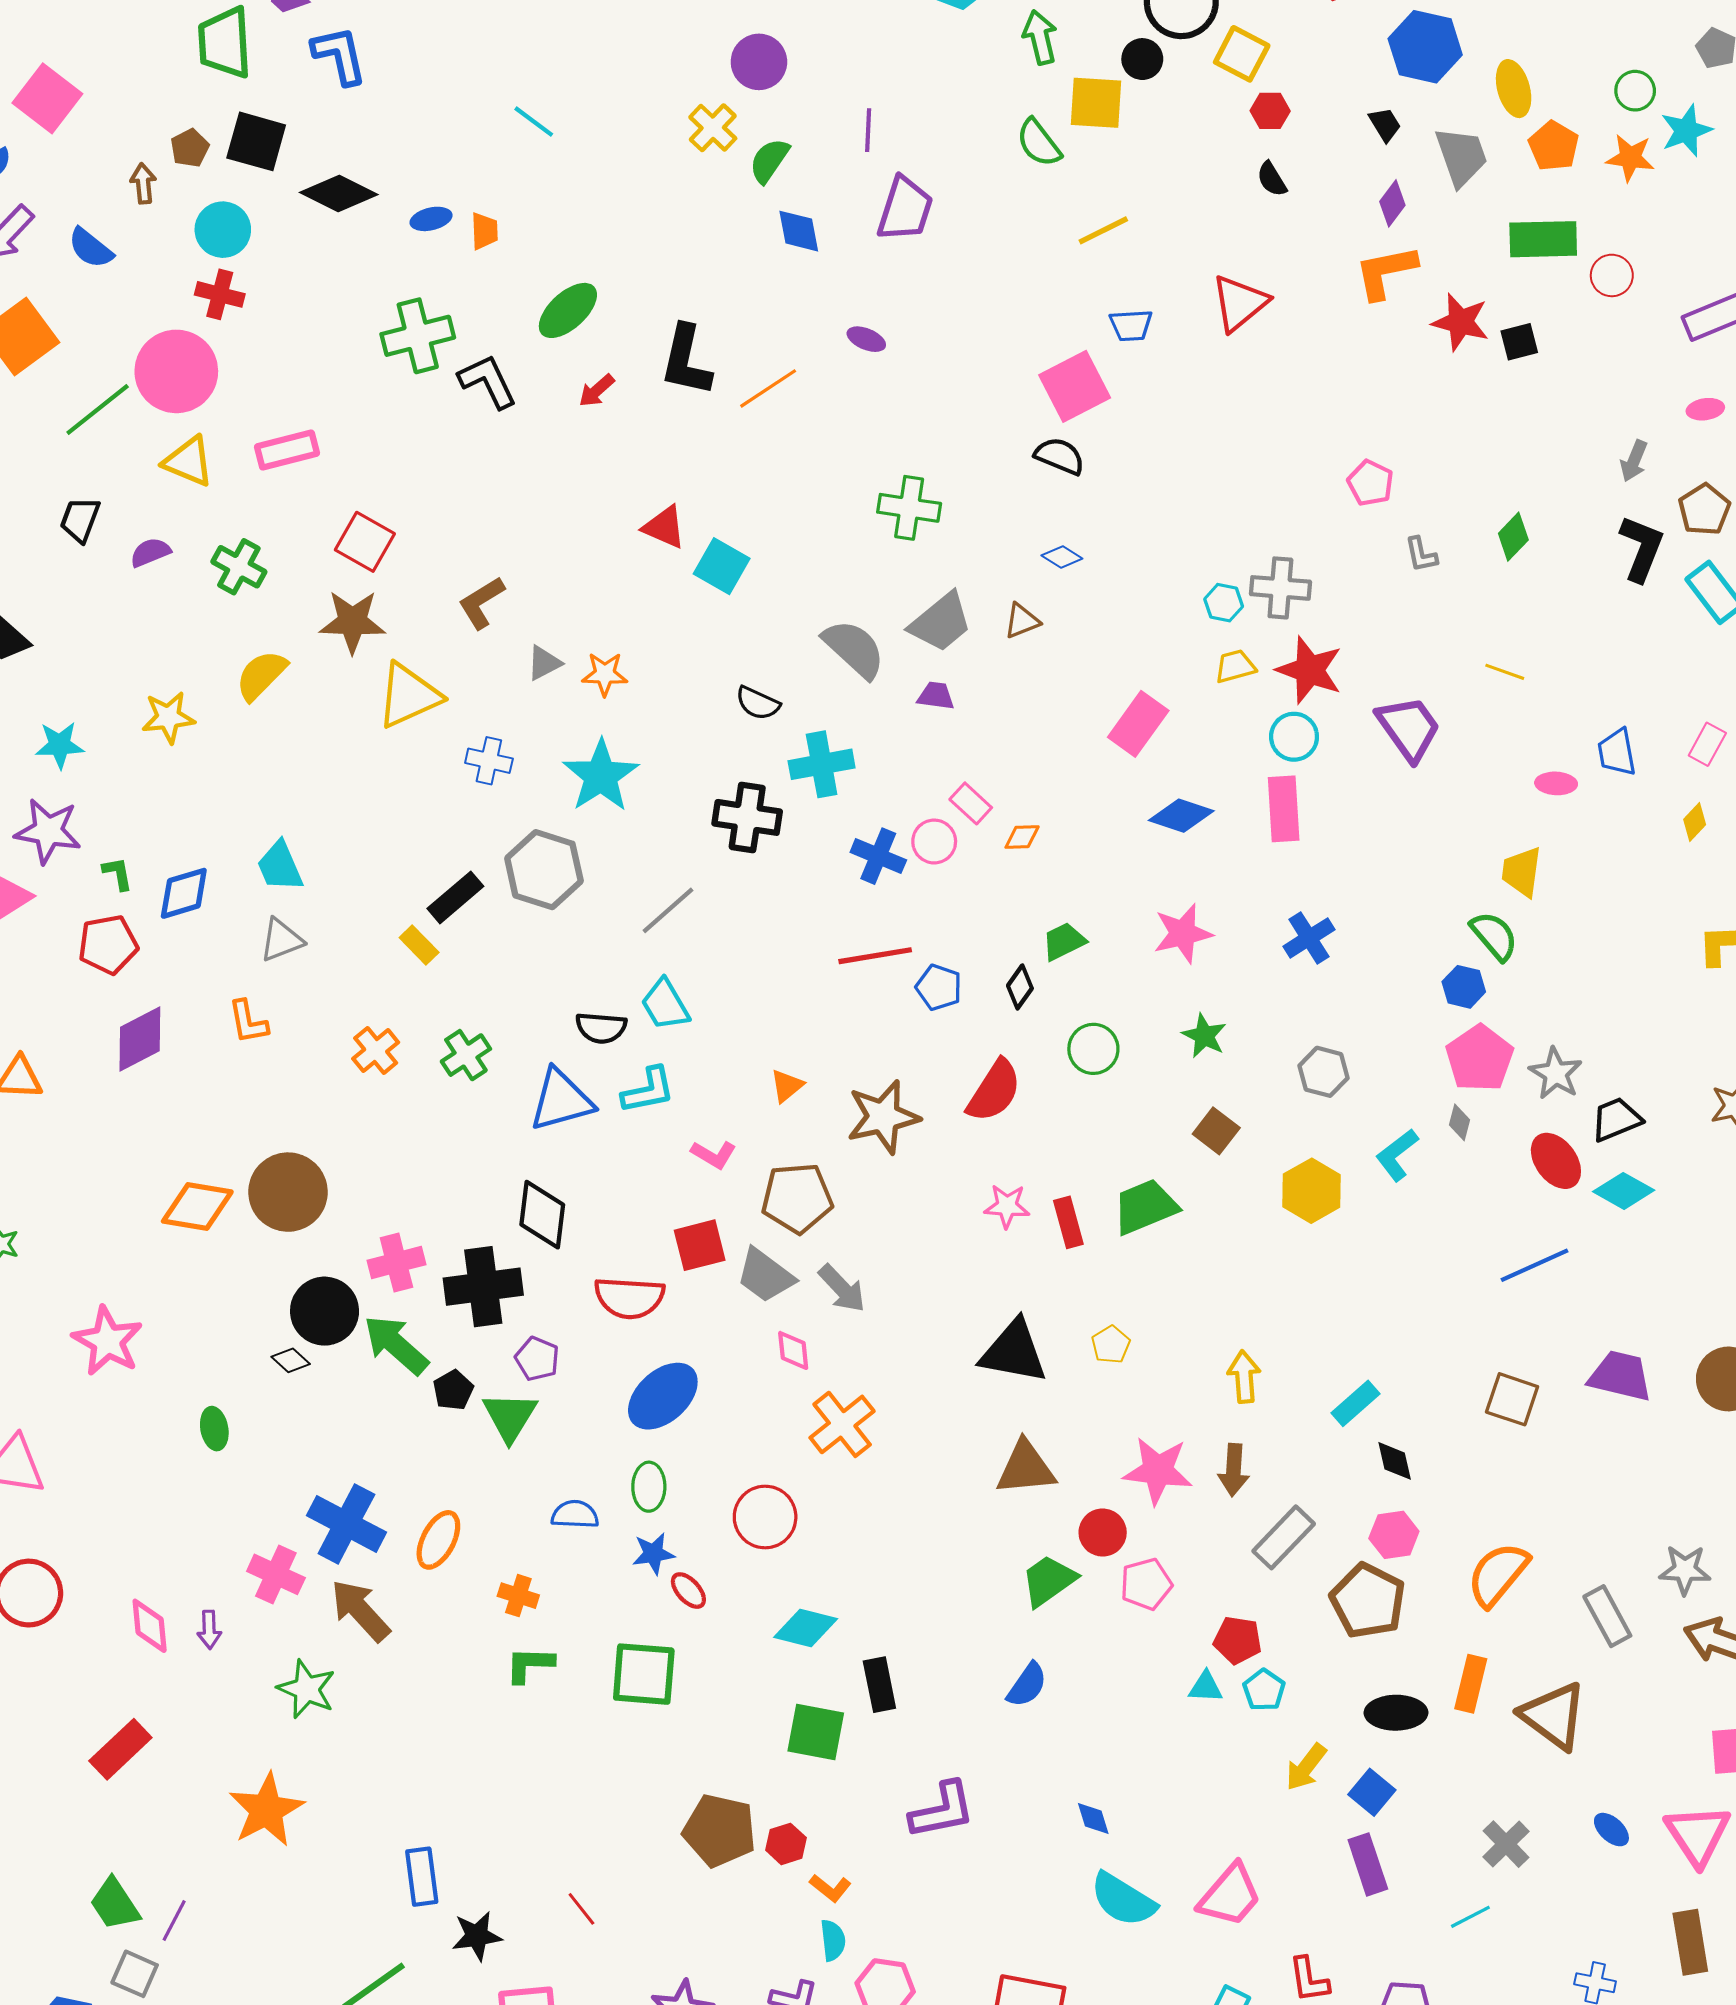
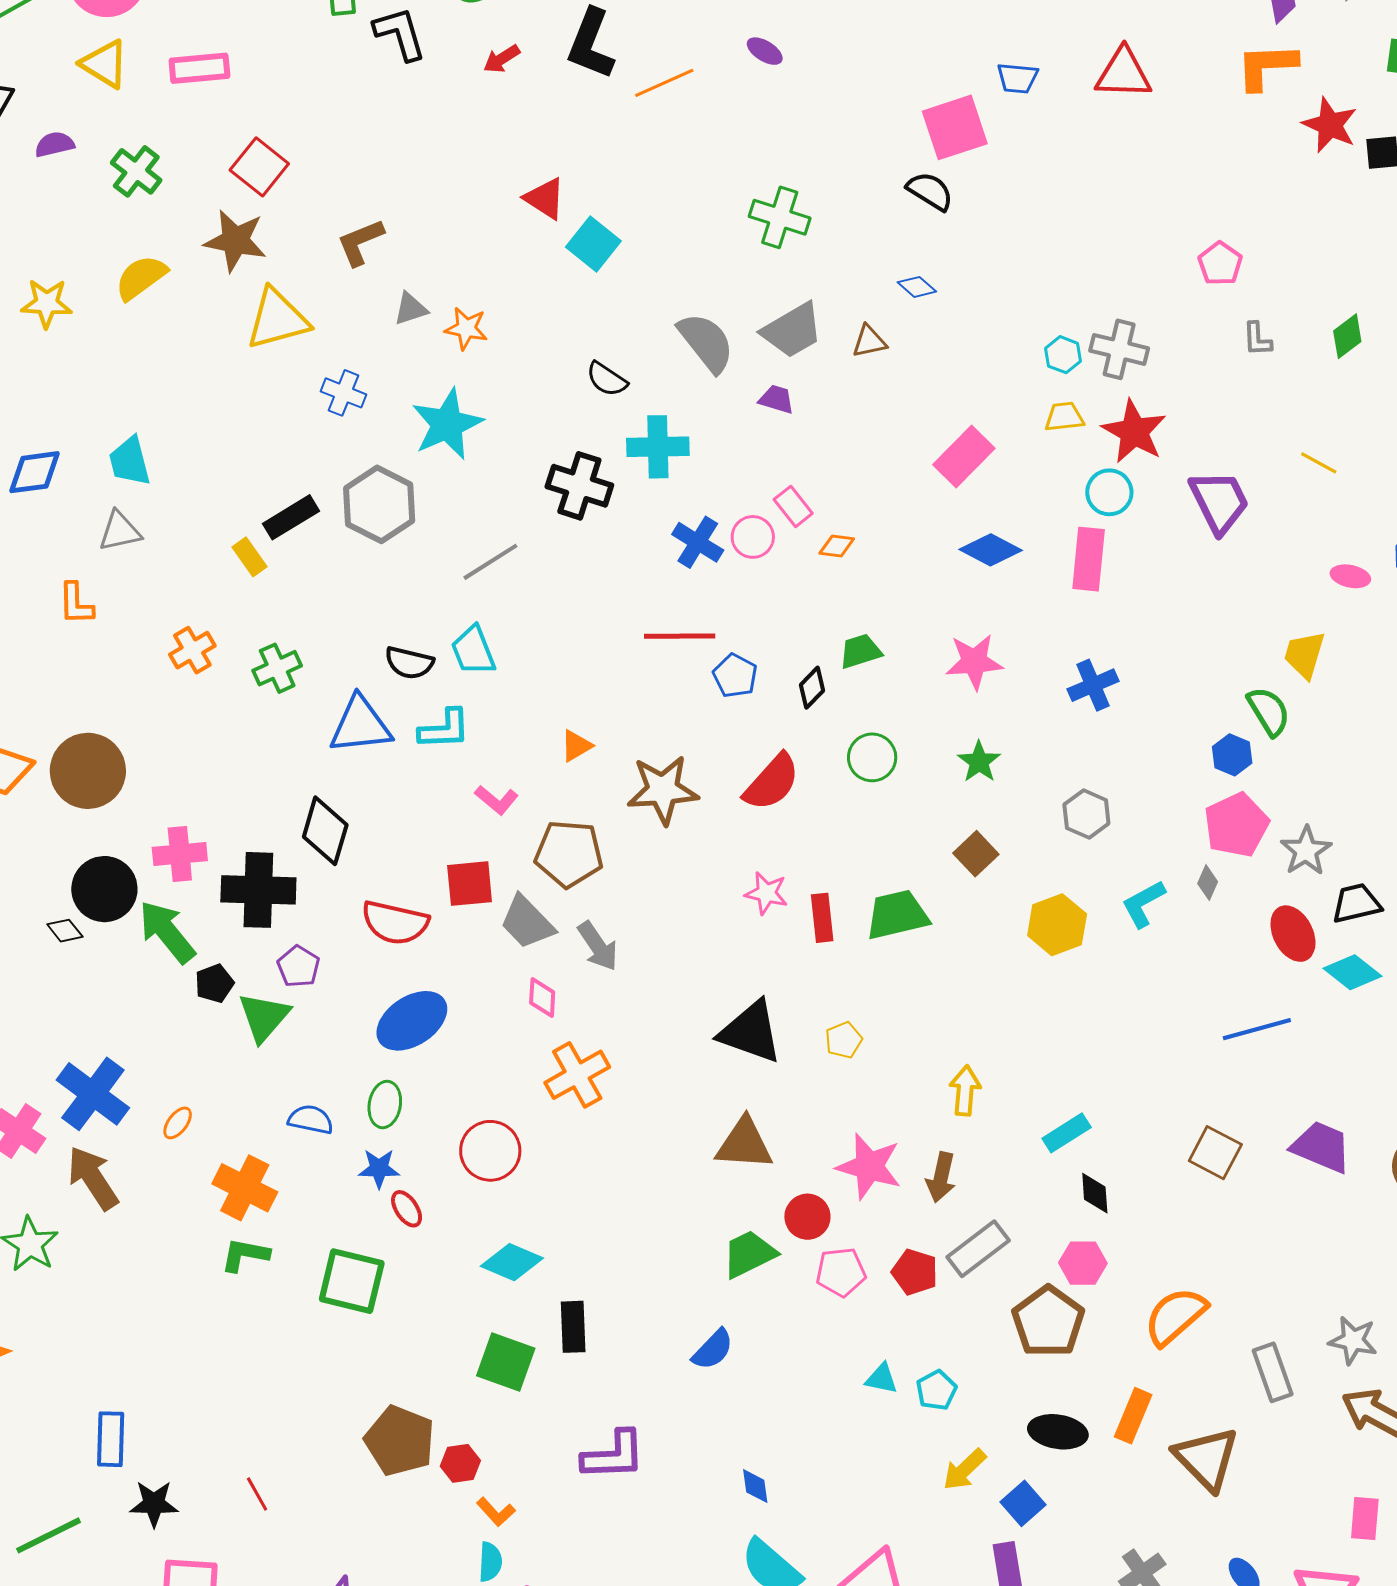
red triangle: (1239, 303) -> (1123, 73), turned 32
orange ellipse: (438, 1540) -> (178, 1123), size x0.6
orange cross: (518, 1596) -> (245, 1188), size x1.6
red pentagon: (1238, 1640) -> (915, 1272), moved

